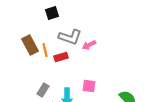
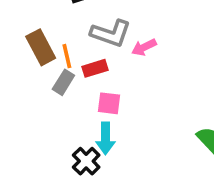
pink square: (89, 86) -> (109, 103), moved
gray rectangle: (43, 90) -> (63, 82), moved

